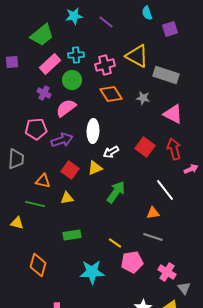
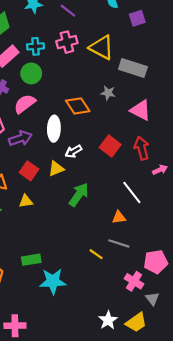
pink cross: (105, 65) -> (67, 42), moved
orange diamond: (111, 94) -> (78, 106), moved
green rectangle: (72, 235) -> (31, 260), moved
yellow line: (115, 243) -> (96, 254), moved
pink pentagon: (132, 262) -> (156, 262), moved

